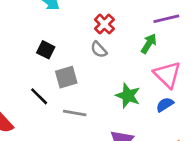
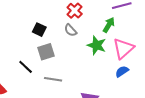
black square: (46, 50) -> (39, 30), moved
pink triangle: (167, 75) -> (123, 48), turned 35
green star: (128, 96) -> (97, 45), moved

